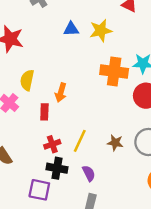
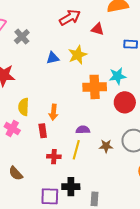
red cross: (52, 144) -> (54, 157), turned 32
black cross: (57, 168) -> (71, 187), moved
purple semicircle: (89, 173) -> (83, 130), moved, turned -56

